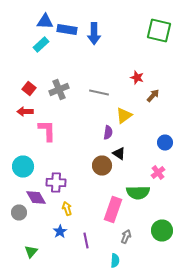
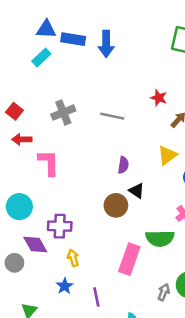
red square: (29, 88) -> (14, 111), moved
yellow triangle: (124, 116) -> (167, 155), moved
gray arrow: (126, 236) -> (164, 292), moved

